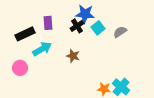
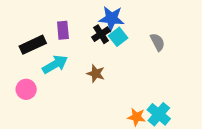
cyan square: (98, 28) -> (118, 37), moved
gray semicircle: (120, 32) -> (157, 42), turned 96

